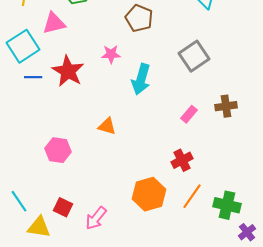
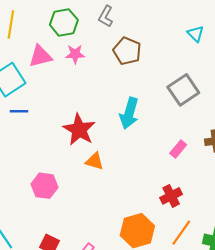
pink star: (111, 54) -> (75, 54), moved
red star: (68, 71) -> (79, 130), moved

